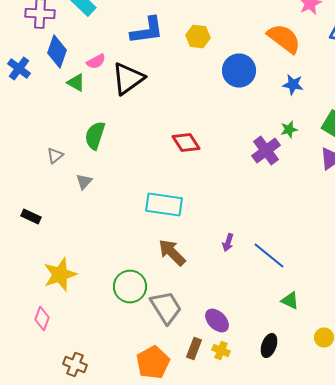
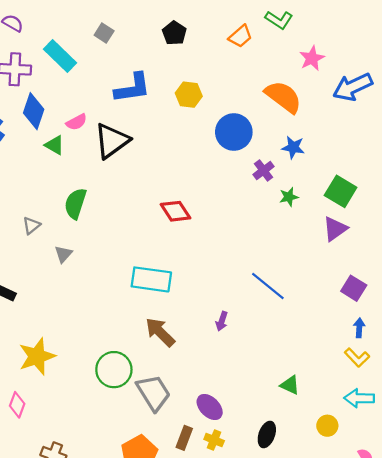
purple cross: (266, 150) -> (264, 171), moved, size x0.7
blue line: (269, 256) -> (268, 286), moved

